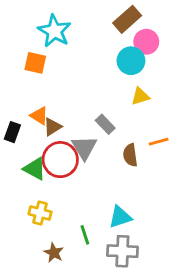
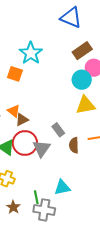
yellow triangle: (140, 96) -> (85, 105), size x1.5
gray rectangle: (105, 124) -> (58, 130), moved
gray triangle: (84, 148) -> (42, 148), moved
gray cross: (122, 251) -> (44, 210), moved

